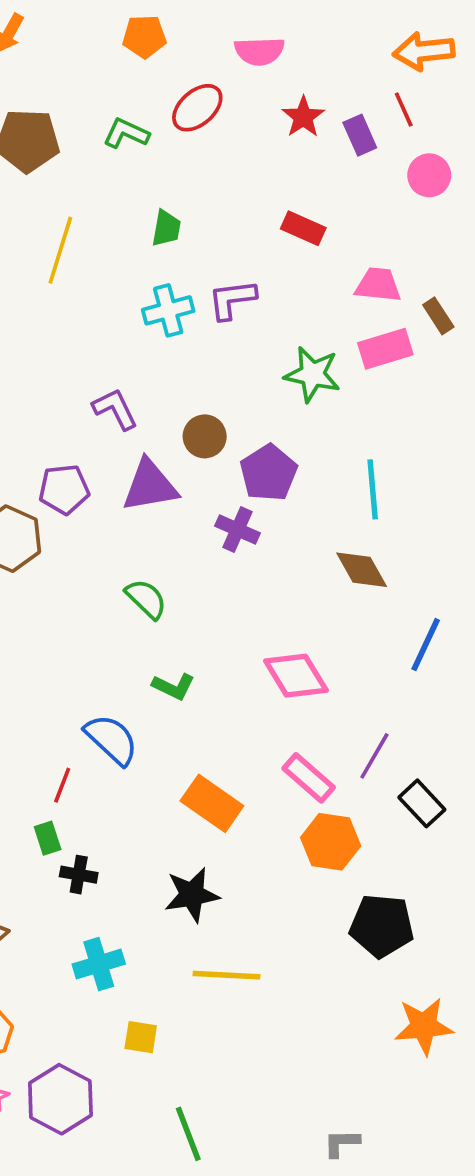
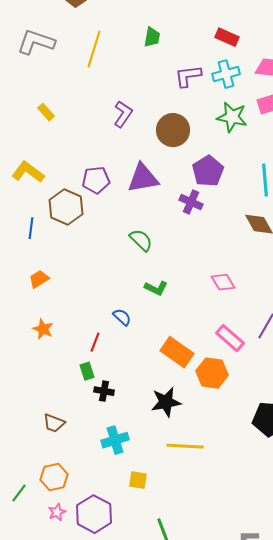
cyan cross: (168, 310) -> (226, 74), moved
purple L-shape: (115, 409) -> (123, 114), moved, turned 60
brown circle: (205, 436) -> (173, 130), moved, size x1.4
pink diamond: (296, 676) -> (223, 282), size x0.7
blue semicircle: (112, 739) -> (122, 317), size x0.6
orange hexagon: (331, 842) -> (212, 373), moved

